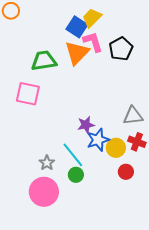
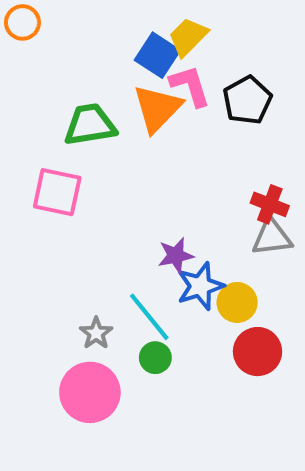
red cross: (137, 142) -> (270, 204), moved
red circle: (126, 172) -> (258, 352), size x1.5

